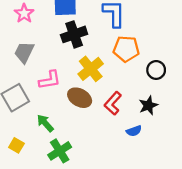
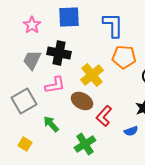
black cross: (74, 34) -> (59, 53), moved, turned 30
red L-shape: (113, 103) -> (104, 116), moved
green cross: (60, 151) -> (85, 144), moved

